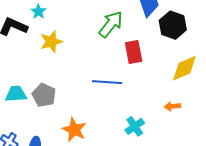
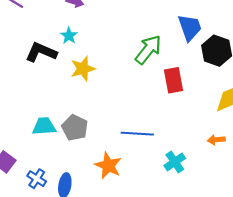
blue line: (107, 82) -> (137, 134), moved

